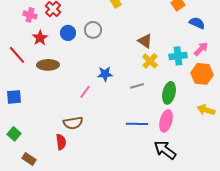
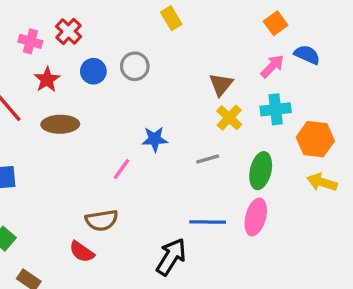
brown triangle: (145, 41) -> (221, 84), turned 35
pink arrow: (201, 49) -> (272, 66), moved
yellow arrow: (206, 110) -> (322, 182), moved
red semicircle: (61, 142) -> (82, 252), turned 133
black arrow: (165, 150) -> (171, 257), moved, turned 85

